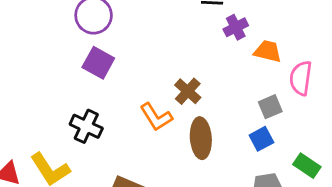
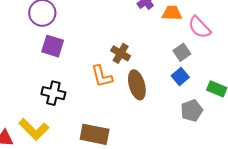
pink semicircle: (301, 78) -> (199, 27), turned -40
orange L-shape: (156, 117) -> (102, 76), turned 30

